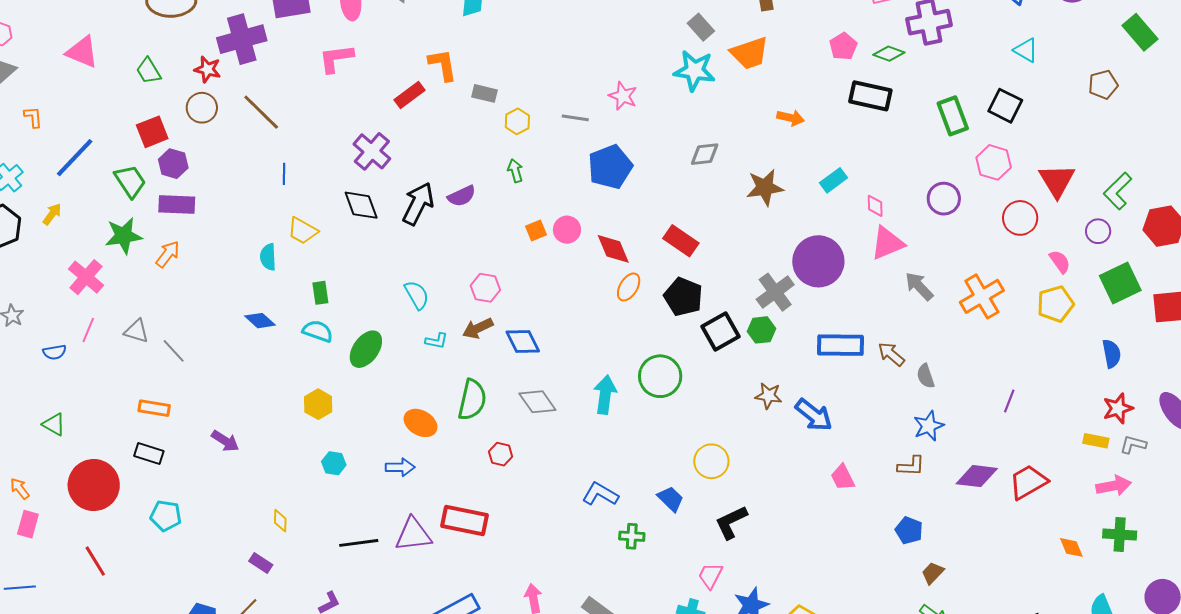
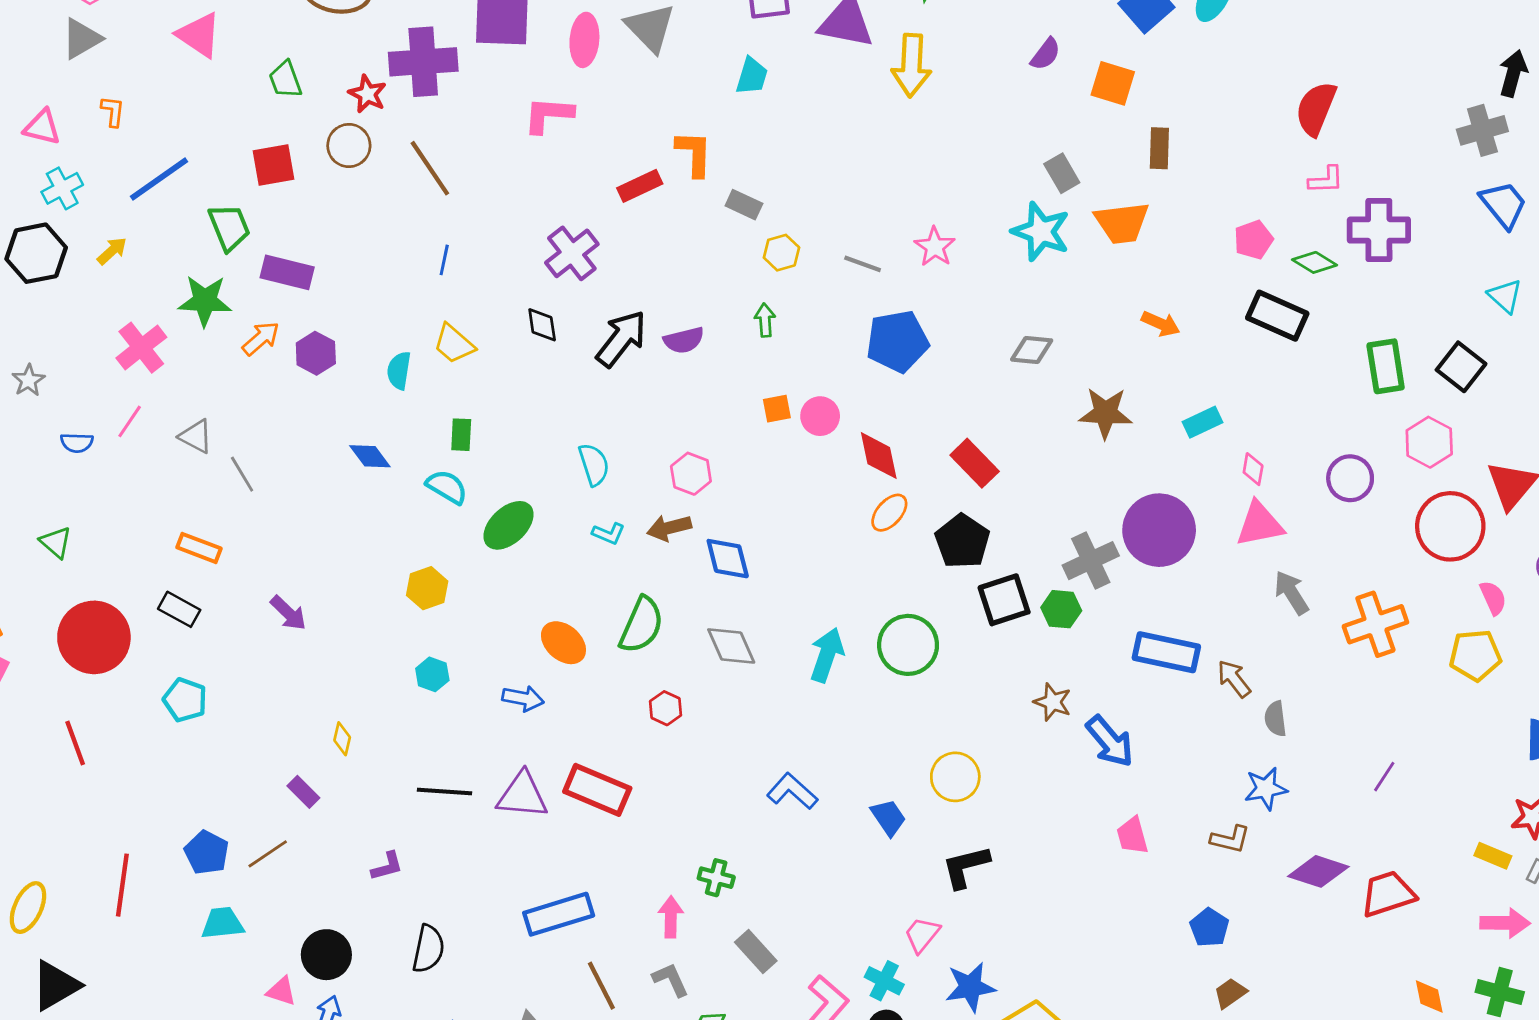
purple hexagon: (173, 164) -> (316, 353), moved
black diamond: (361, 205) -> (542, 325), size x0.7
red circle: (1020, 218) -> (1450, 526), size x1.4
green cross: (632, 536) -> (716, 878), moved

